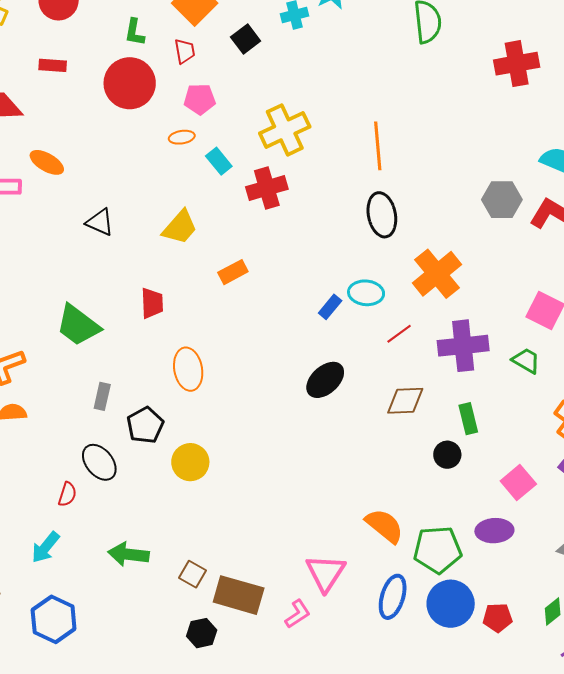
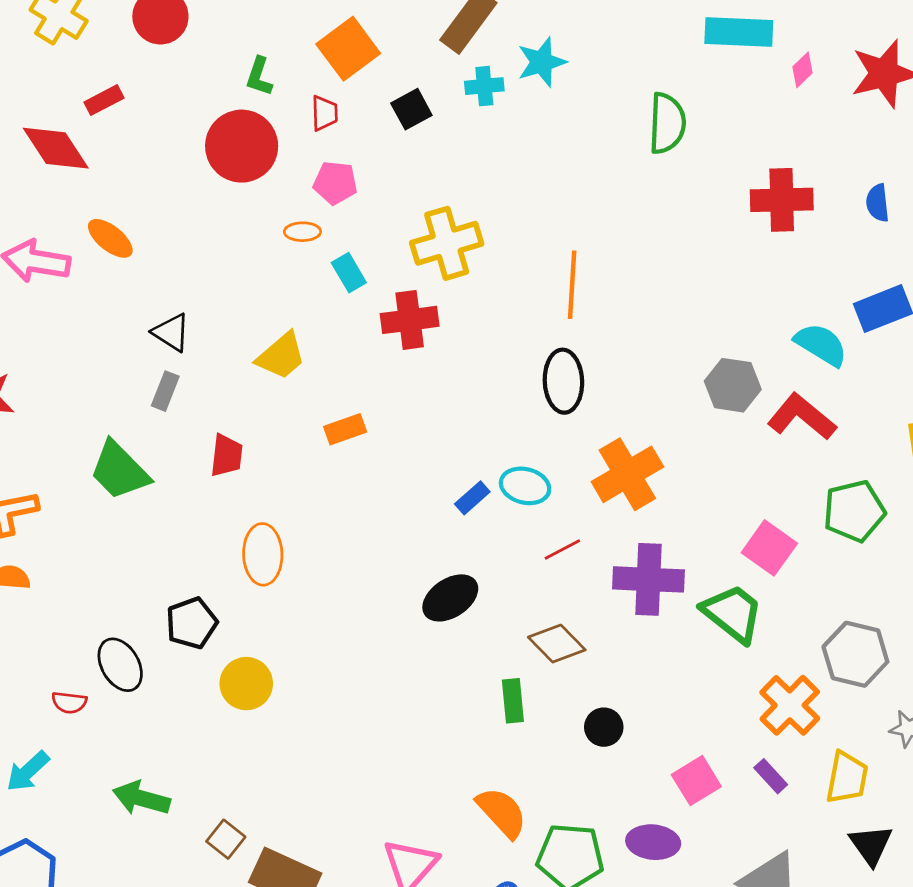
red rectangle: (53, 65) -> (104, 100), moved, turned -40
green trapezoid: (526, 361) -> (733, 613), size x1.6
gray rectangle: (102, 396) -> (165, 391), moved
brown diamond: (405, 401) -> (557, 644), turned 39
green rectangle: (468, 419) -> (513, 701), moved
red semicircle: (67, 494) -> (69, 702), turned 70

